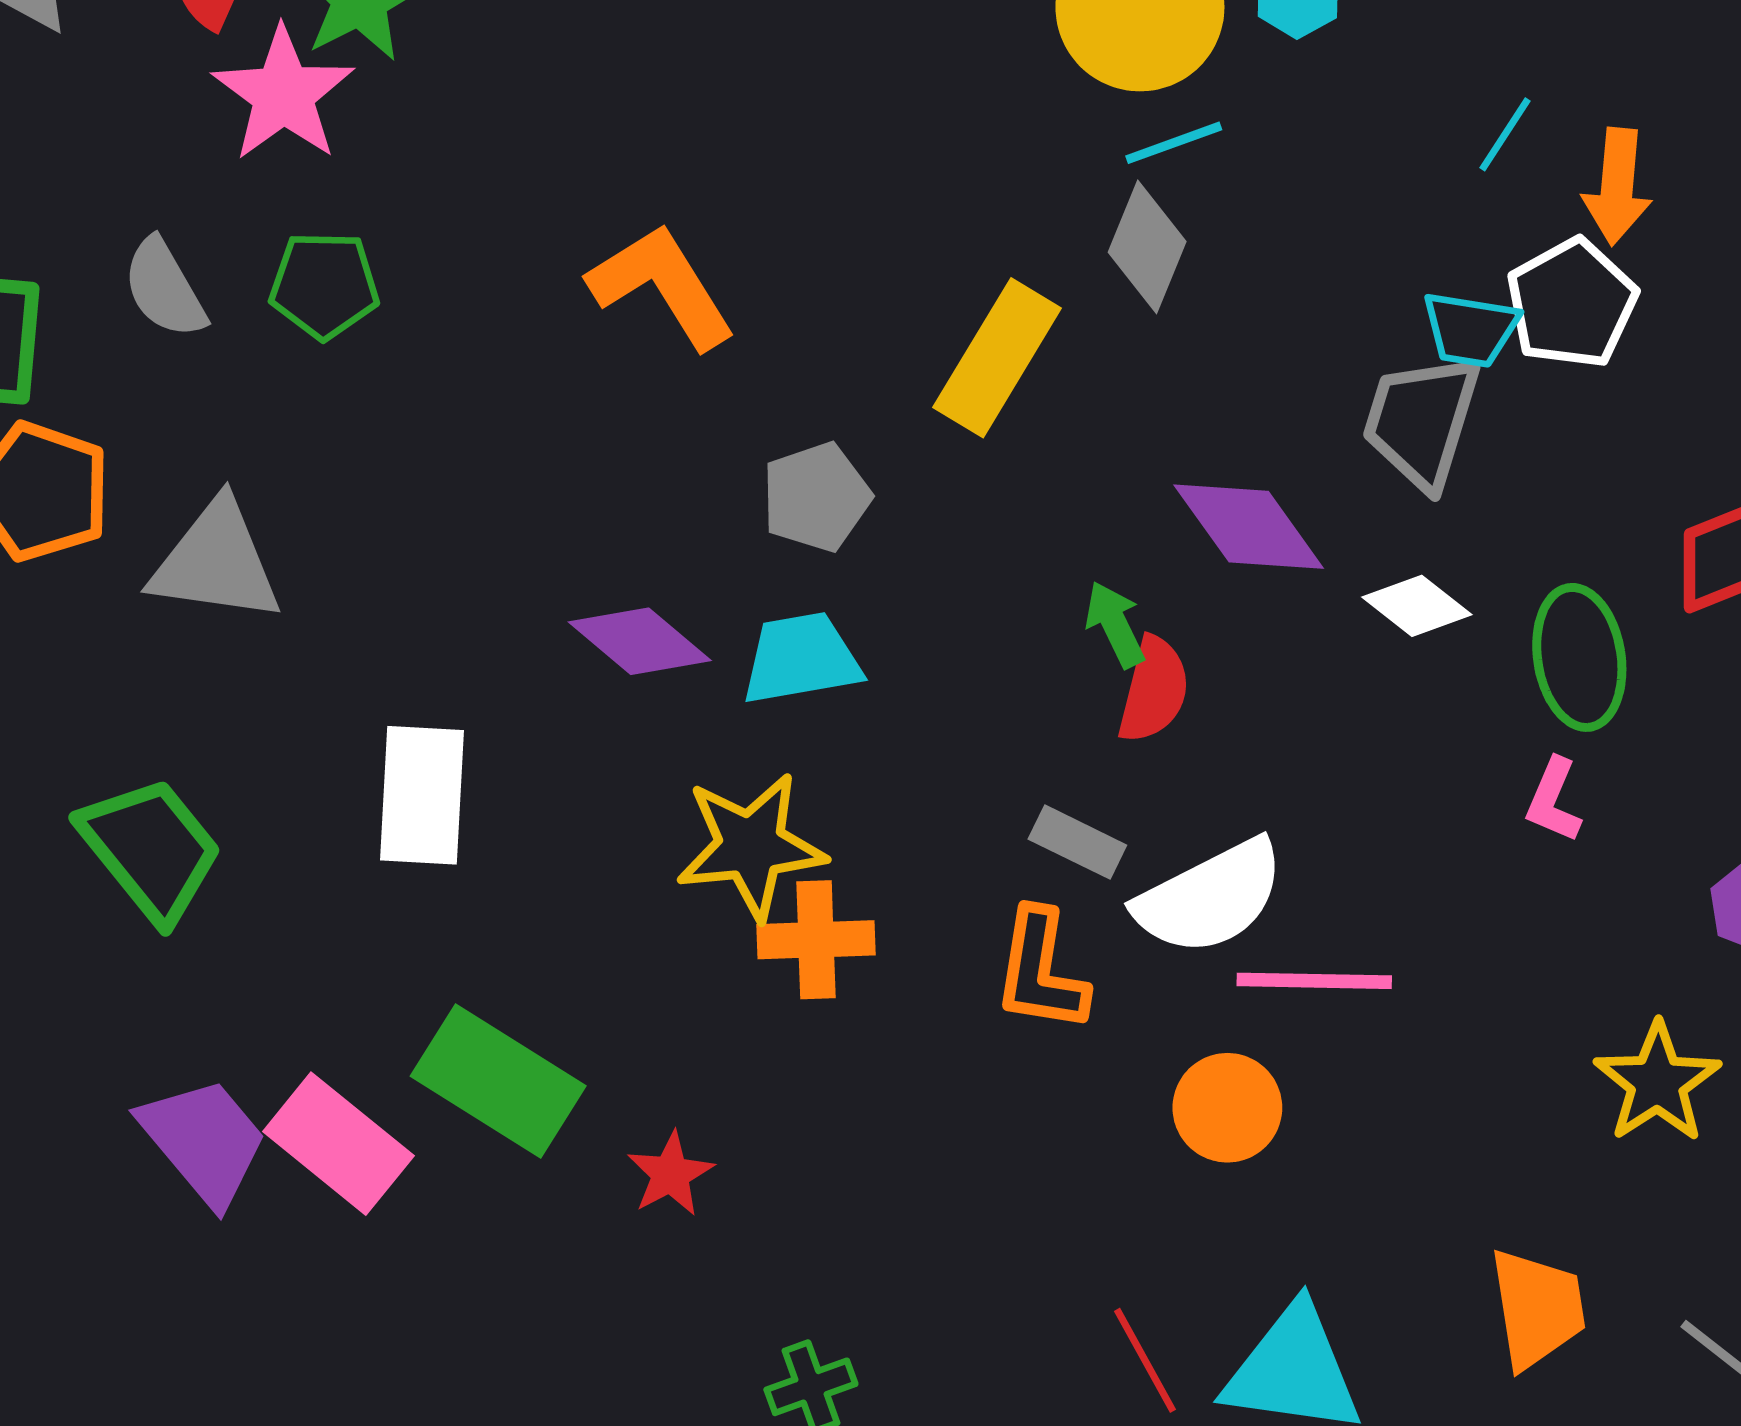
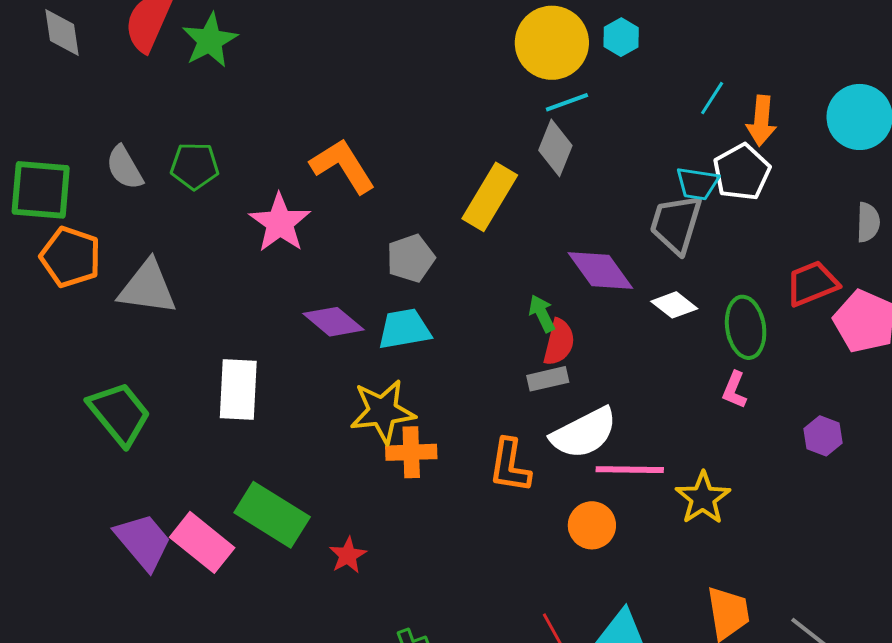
pink star: (283, 94) -> (280, 223), moved
gray rectangle: (1077, 842) -> (548, 379), moved, turned -39
yellow star: (1657, 1082) -> (703, 498), moved

